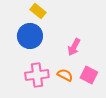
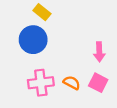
pink arrow: (74, 47) -> (99, 52), moved, turned -30

